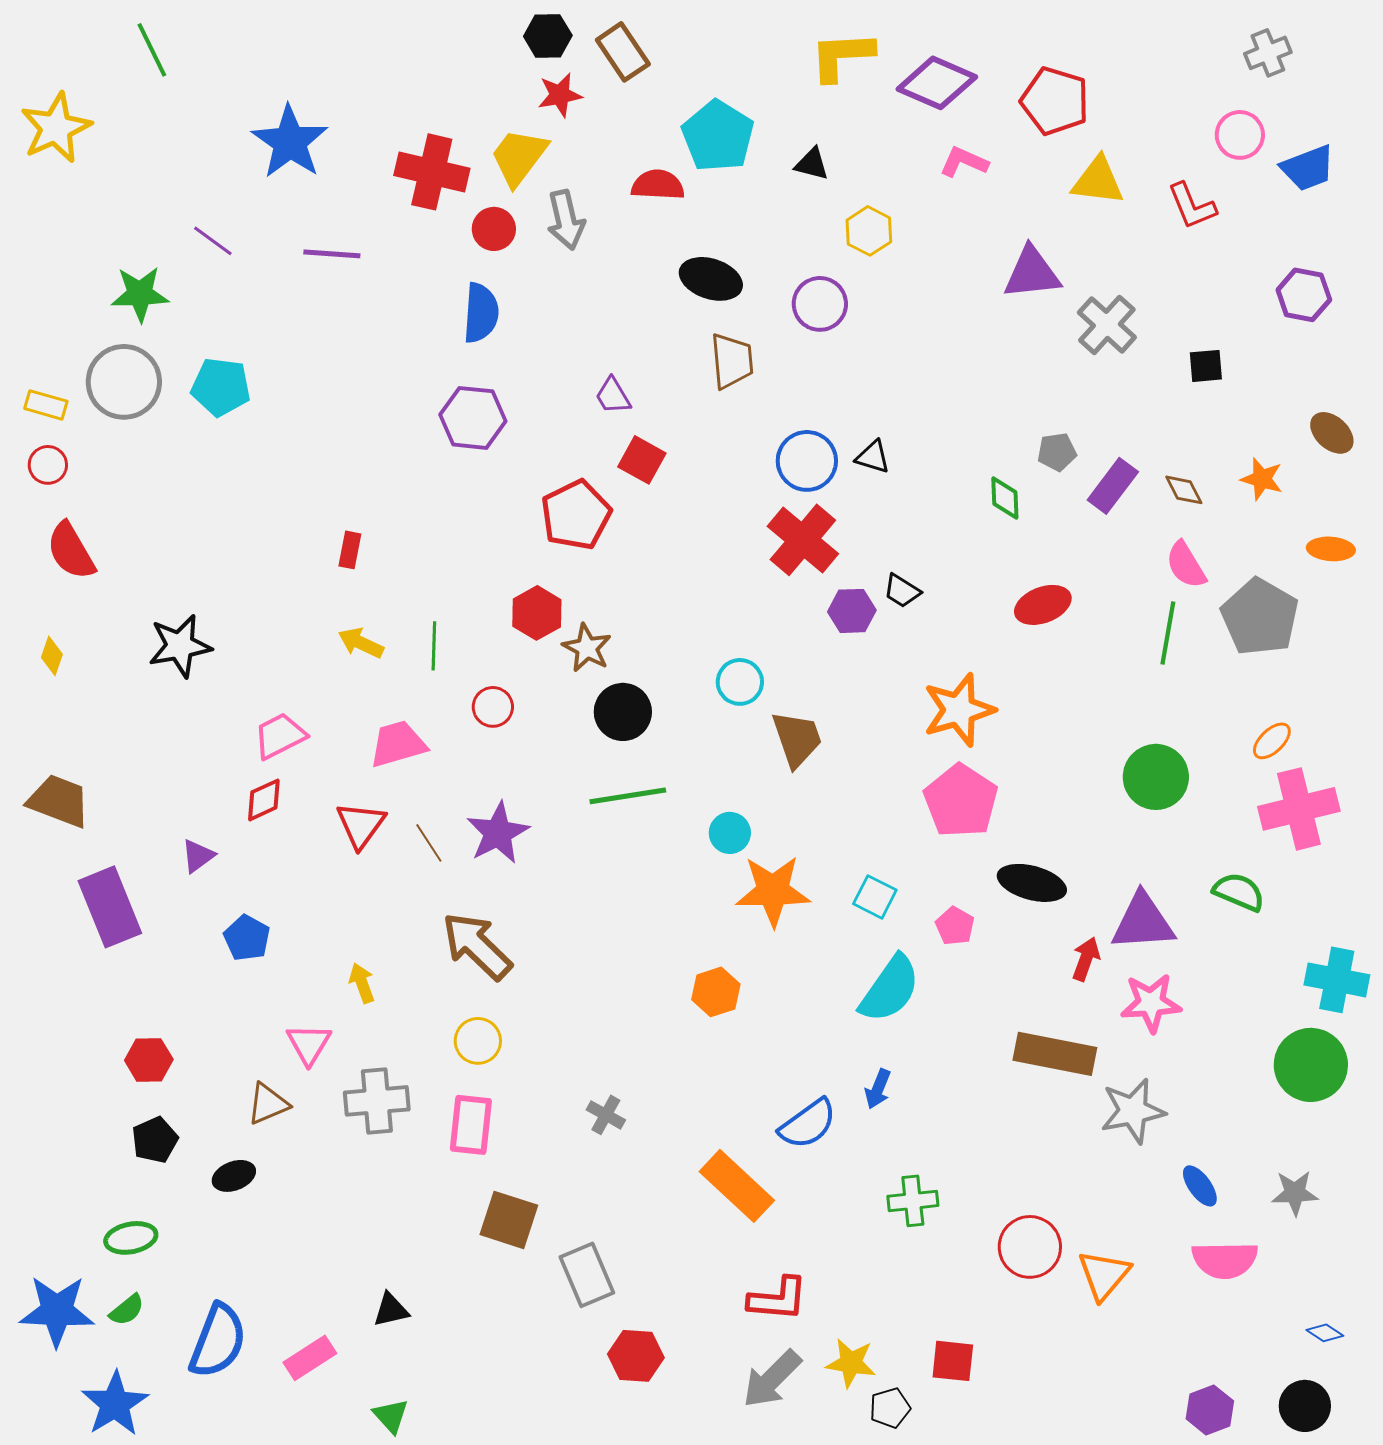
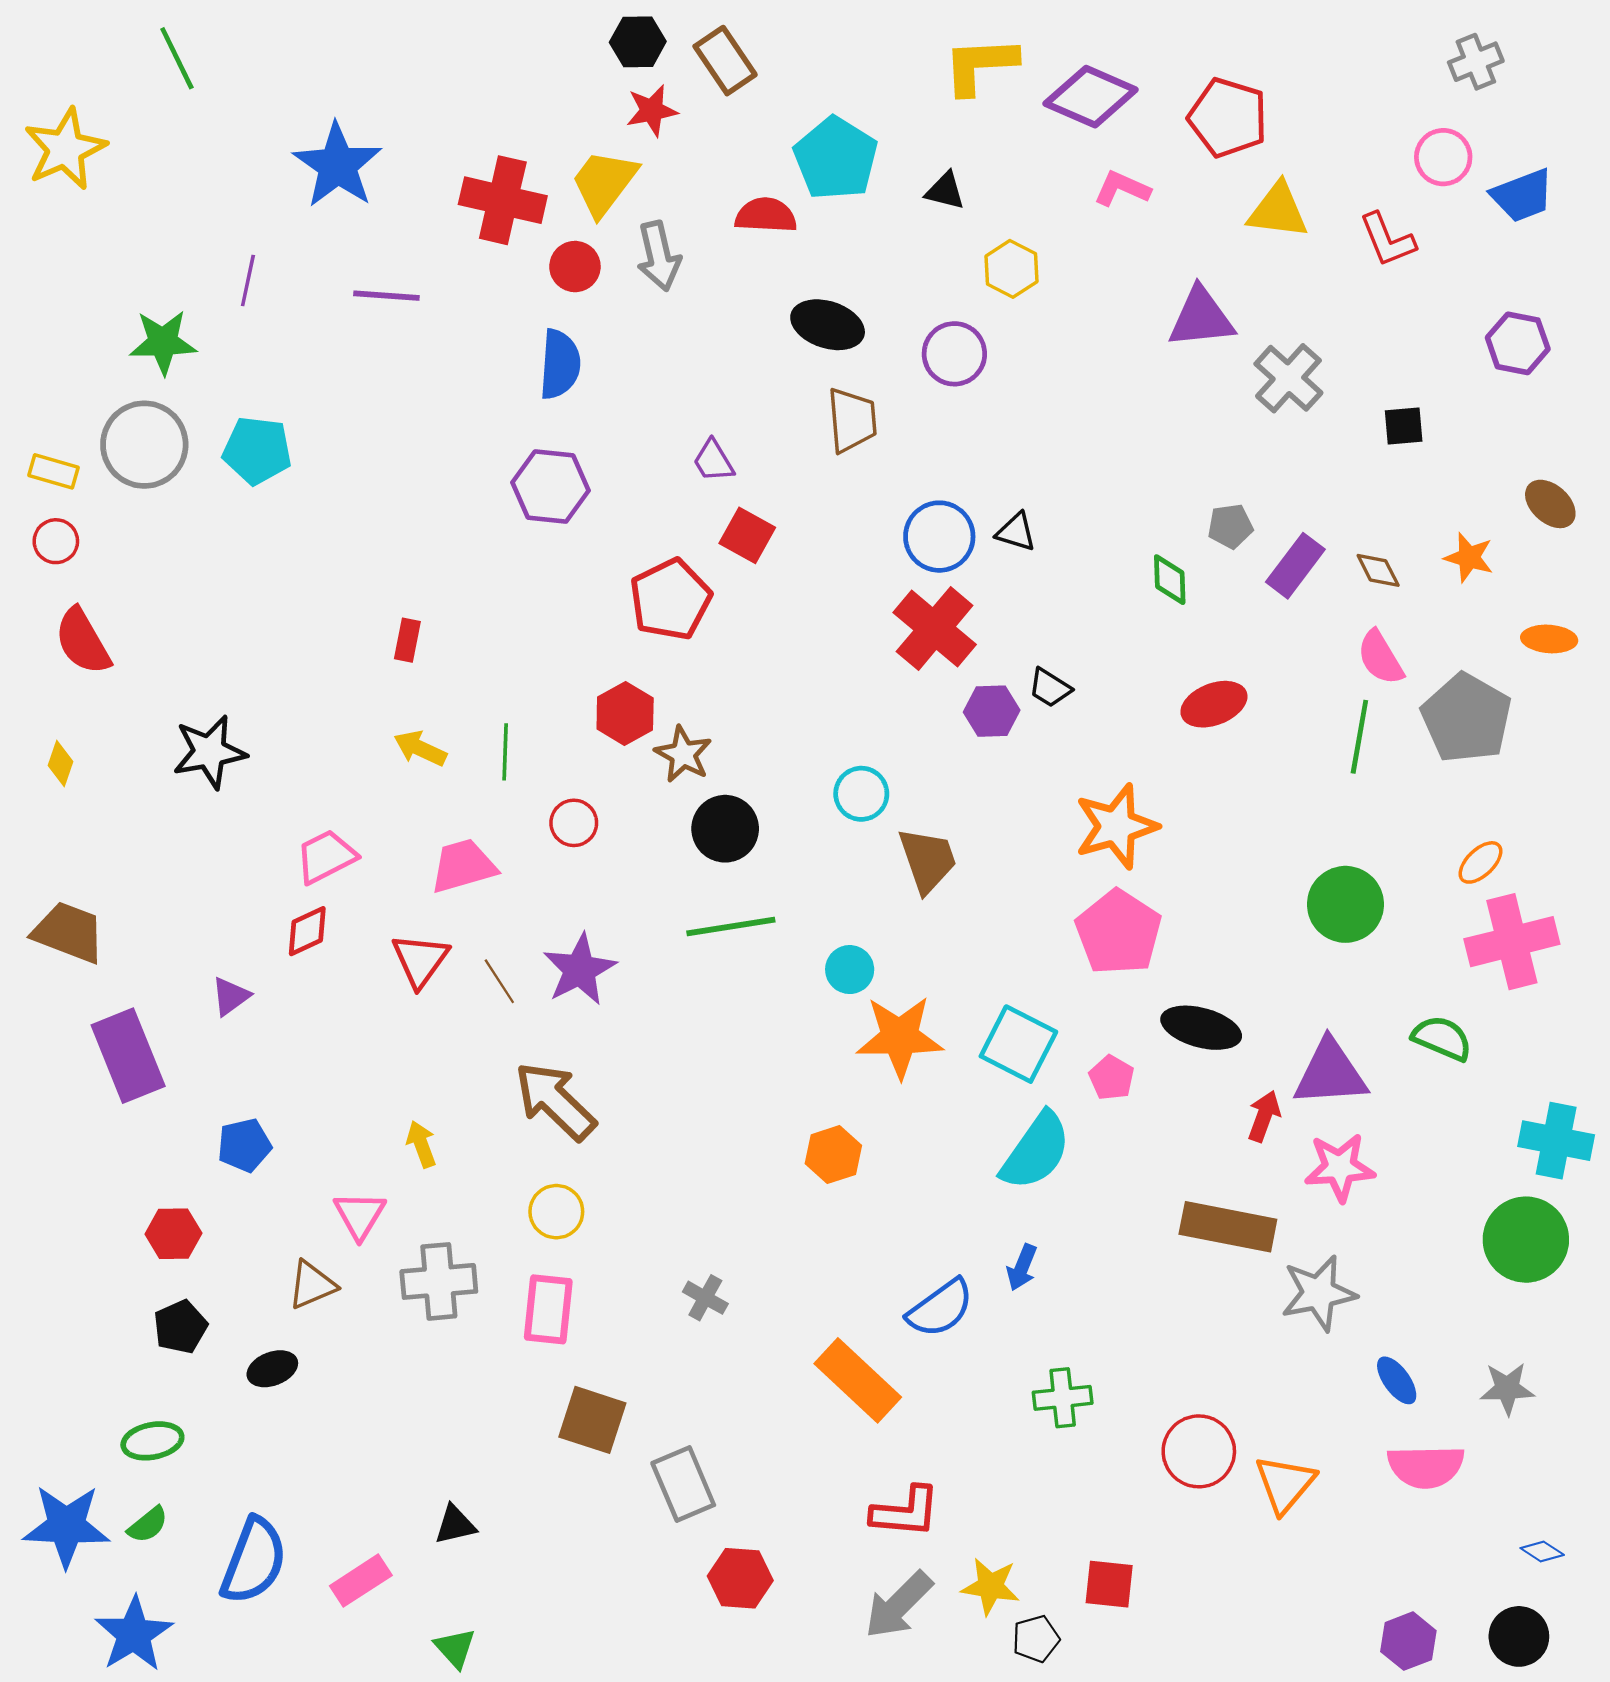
purple line: (213, 241) -> (248, 281), turned 66
cyan square: (875, 897) -> (1018, 1044), size x1.5
blue pentagon: (247, 938) -> (244, 1145), moved, turned 30

